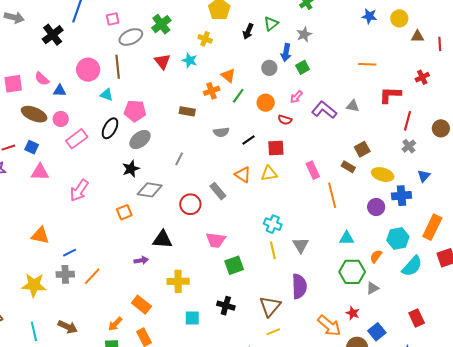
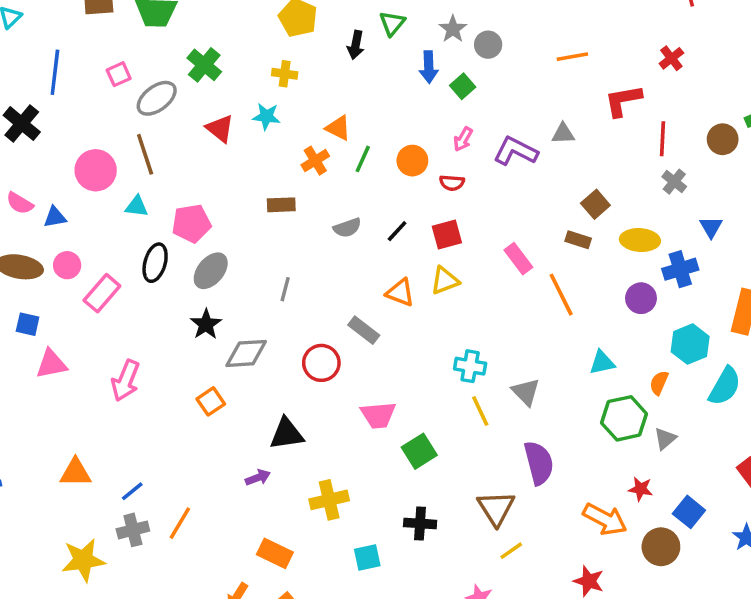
gray circle: (269, 68) -> (488, 45), moved

